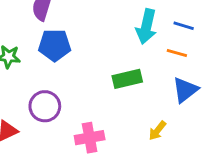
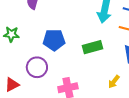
blue pentagon: (55, 45) -> (54, 40), moved

